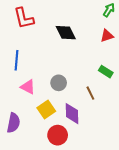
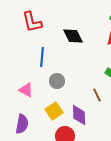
blue line: (17, 60) -> (42, 57), moved
gray circle: (59, 83) -> (57, 81), moved
pink triangle: (28, 87) -> (26, 90), moved

